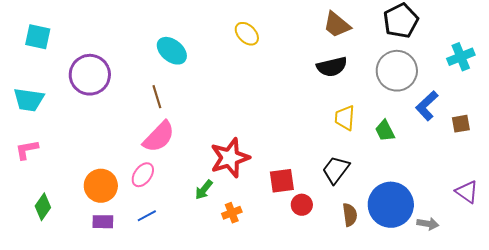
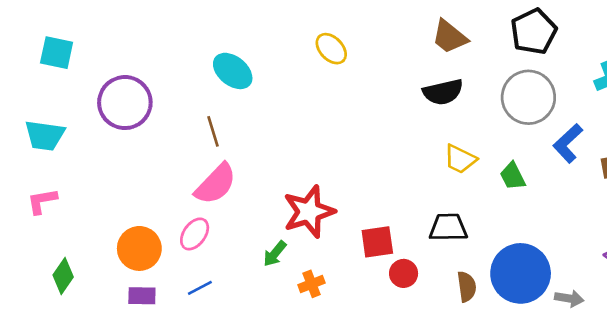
yellow trapezoid: (345, 118) -> (460, 159), turned -68
black trapezoid: (336, 170) -> (448, 227), turned 52

